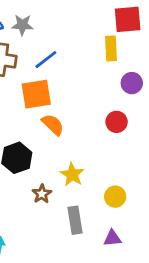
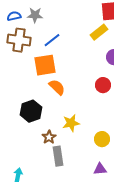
yellow rectangle: (111, 48) -> (99, 32), turned 54
yellow star: (72, 174) -> (71, 123), turned 30
gray rectangle: (75, 220) -> (58, 156), moved

